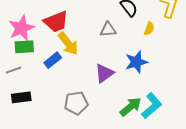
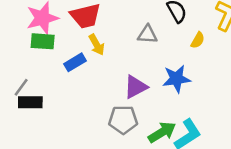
yellow arrow: (68, 44) -> (97, 45), size x0.7
gray line: (13, 70) -> (21, 87), moved, turned -42
gray pentagon: (76, 103) -> (123, 120), moved

